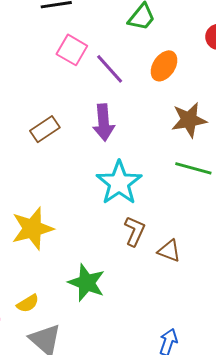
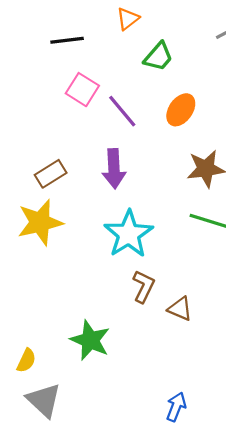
yellow star: (32, 228) -> (40, 222), moved
yellow semicircle: (28, 303) -> (26, 360), turned -35

